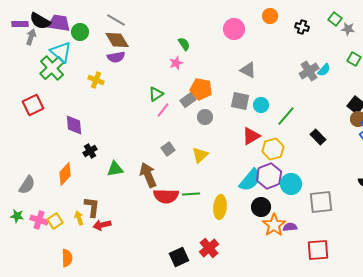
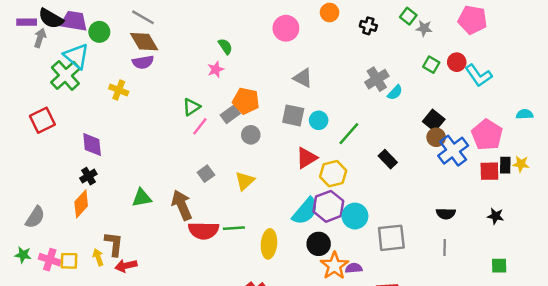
cyan semicircle: (324, 70) -> (395, 92), moved
black cross: (90, 151) -> (88, 176), moved
yellow square: (55, 221) -> (69, 261), turned 35

